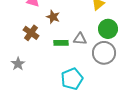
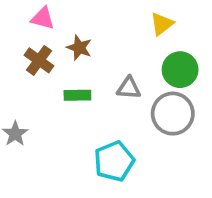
brown cross: (31, 33) -> (39, 60), moved
green rectangle: (61, 43) -> (77, 95), moved

